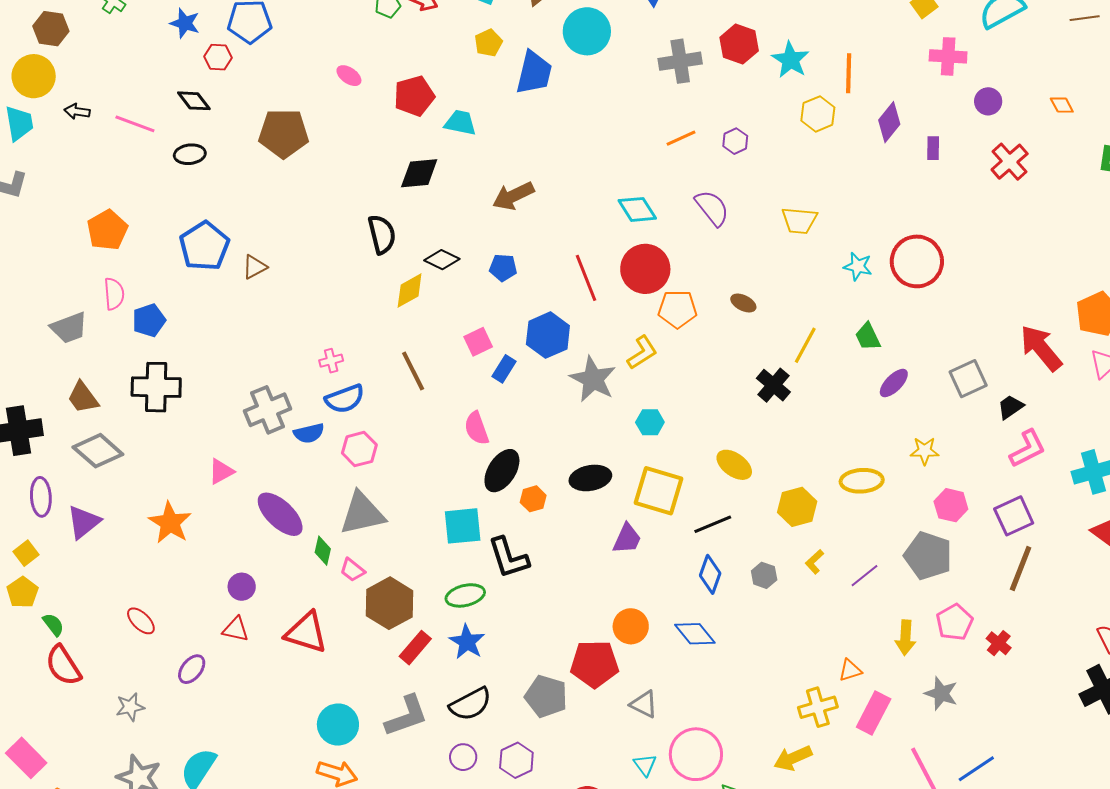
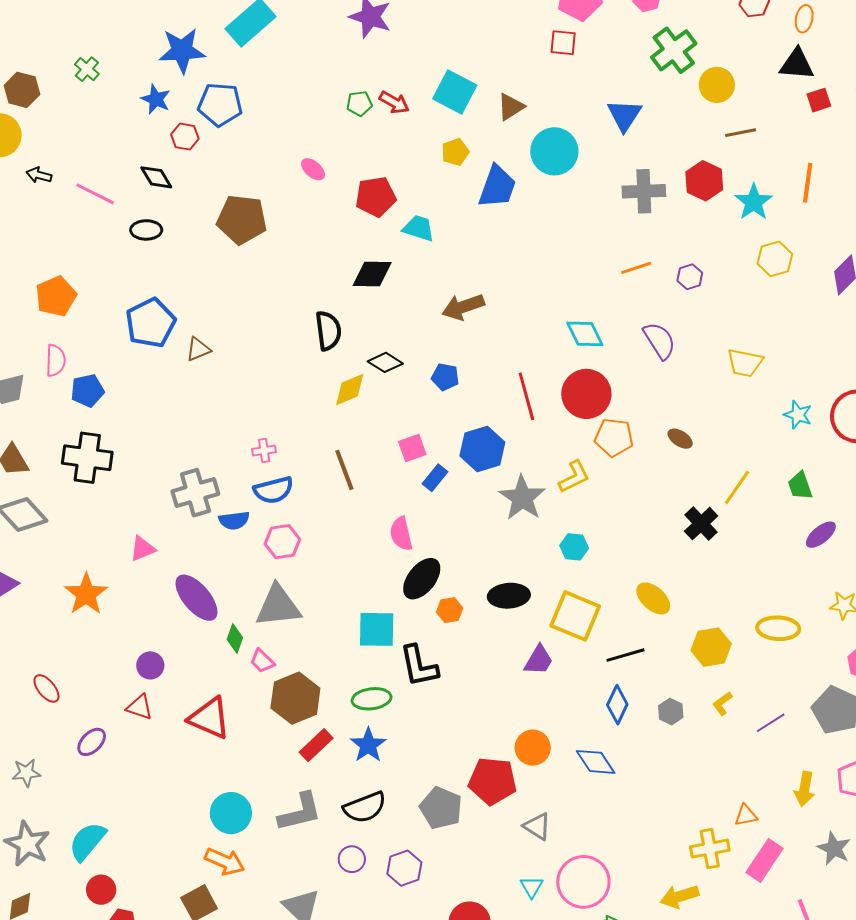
orange line: (849, 73) -> (808, 183), moved

